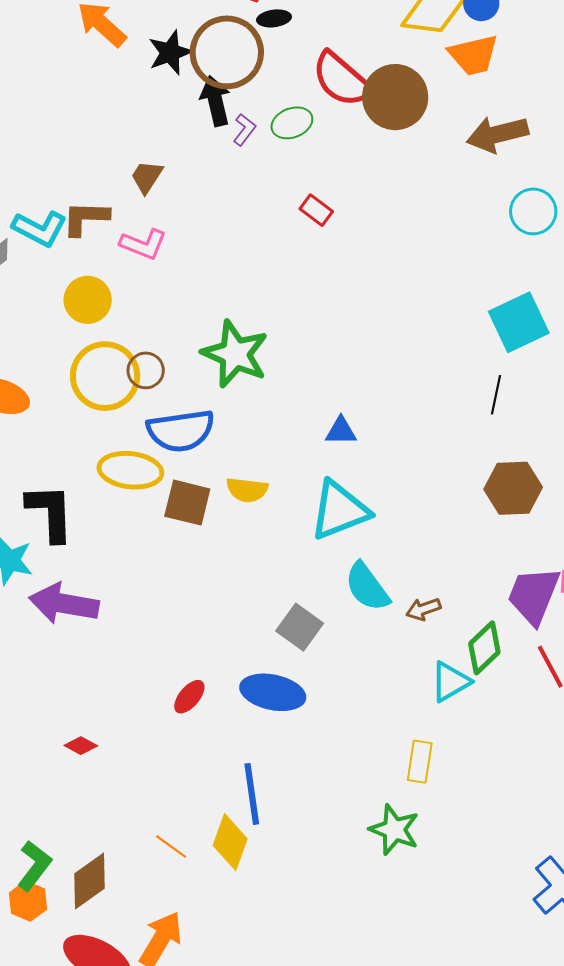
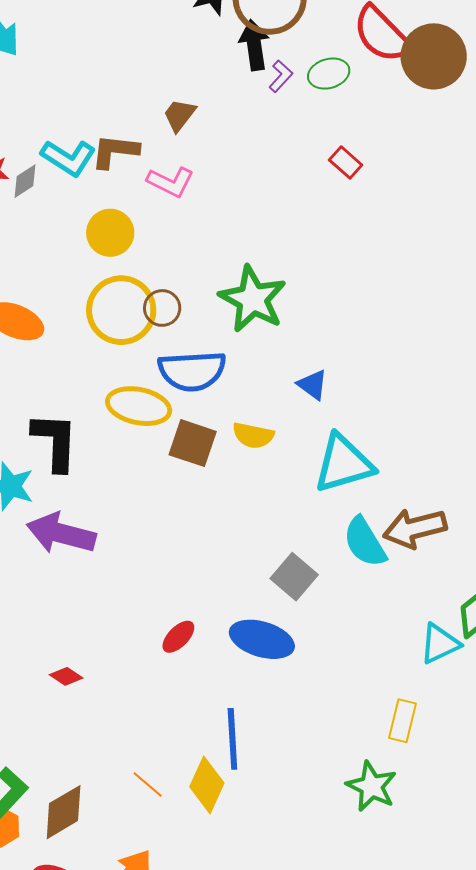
blue triangle: (341, 431) -> (312, 385), moved, turned 32
brown arrow: (423, 609) -> (415, 528), moved, size x1.8

